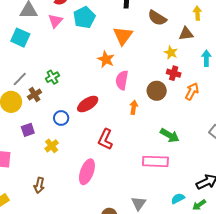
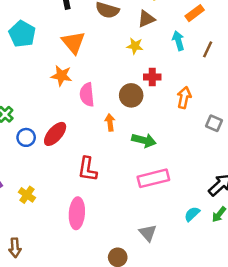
red cross: (174, 73) -> (152, 77), moved
orange arrow: (192, 91) -> (184, 98), moved
blue circle: (61, 118) -> (26, 137), moved
green arrow: (170, 135) -> (144, 140), moved
brown arrow: (39, 185) -> (15, 248), moved

